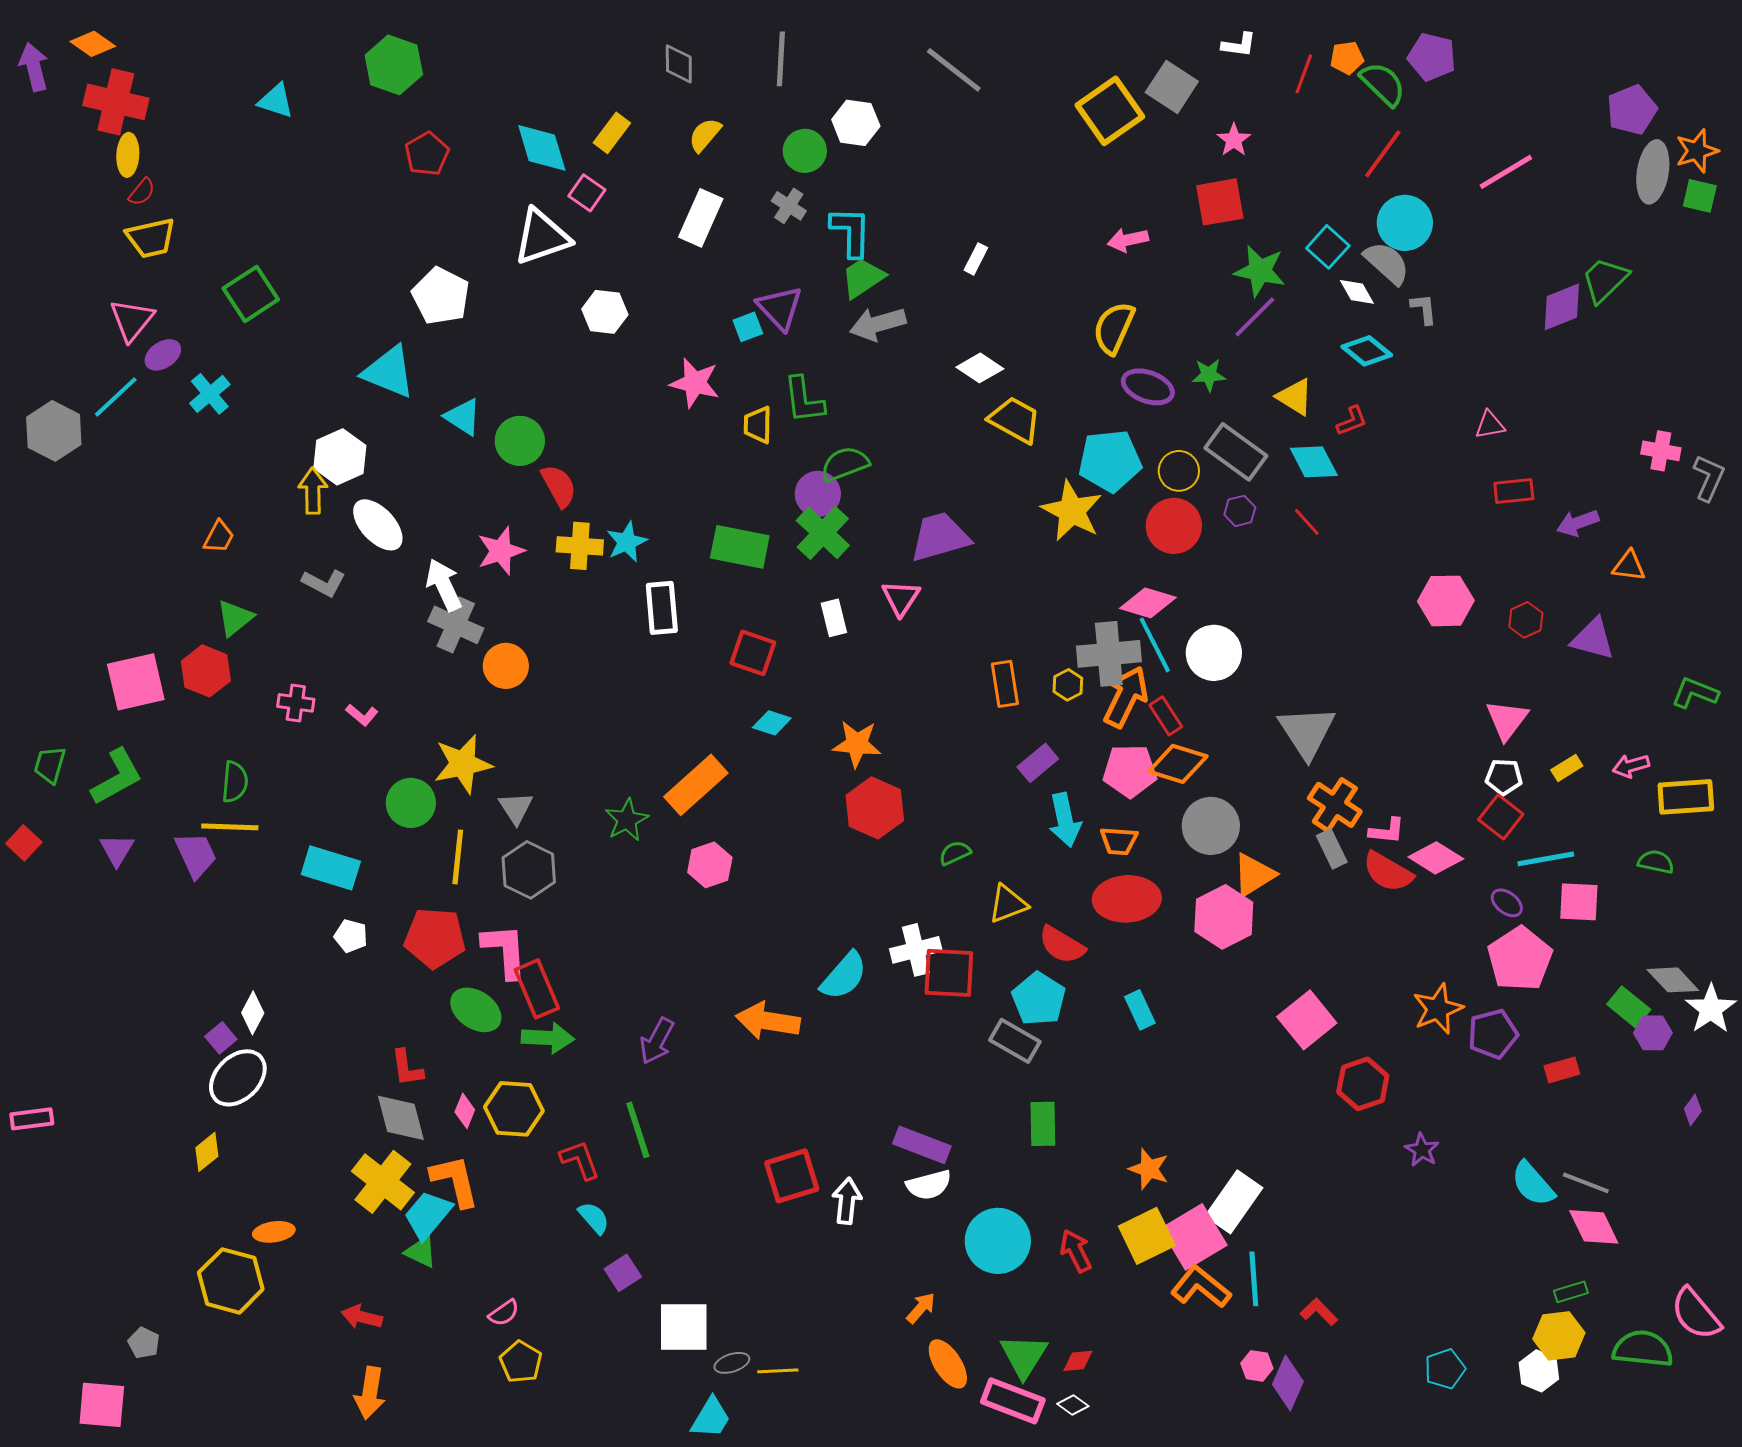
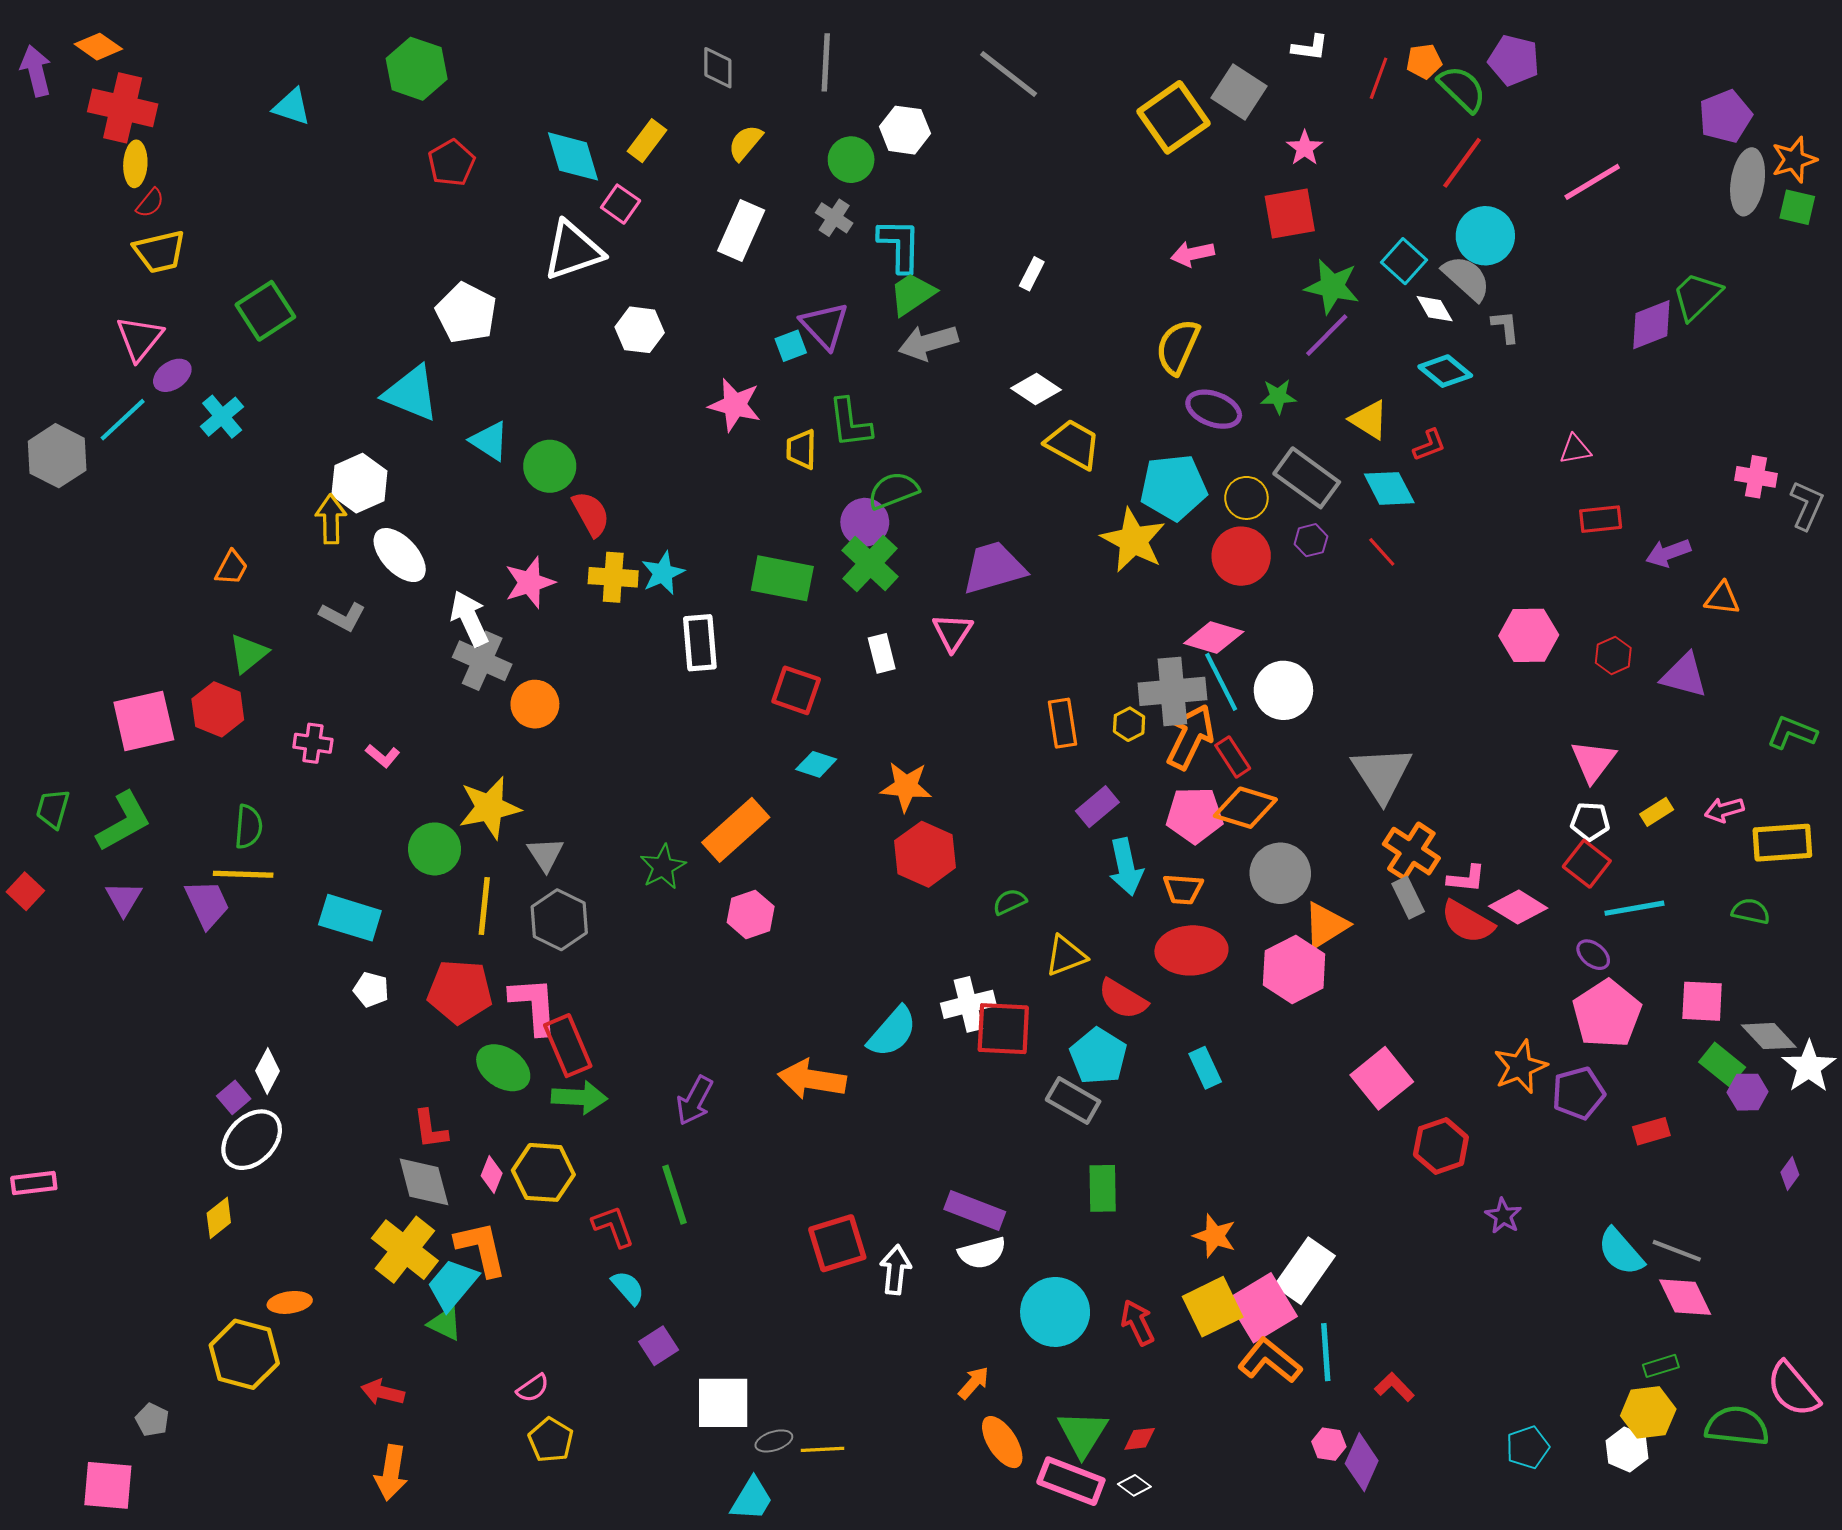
pink square: (1579, 902) -> (1702, 1001), moved

